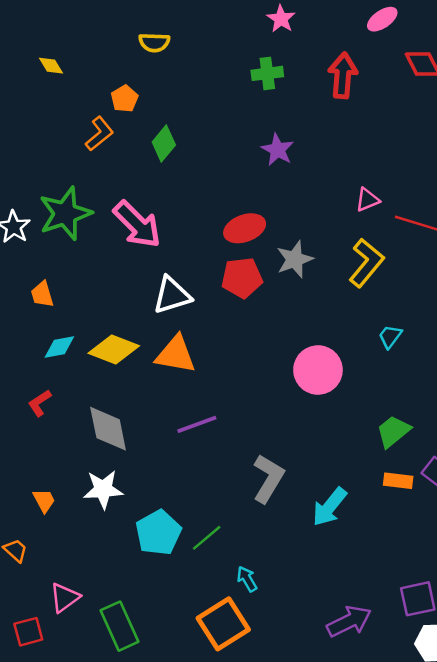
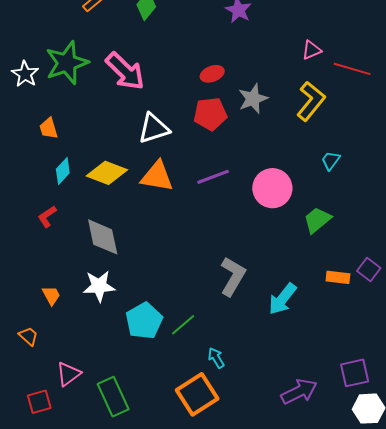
red ellipse: (245, 228) -> (212, 74), size x0.7
cyan diamond: (59, 347) -> (63, 171), turned -36
purple line: (197, 424) -> (213, 177), moved
green trapezoid: (393, 431) -> (317, 220), moved

